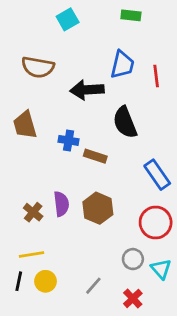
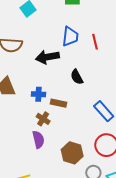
black semicircle: (125, 122) -> (77, 77), size x0.7
brown hexagon: (98, 208) -> (72, 153), moved
brown cross: (33, 212) -> (43, 119), moved

